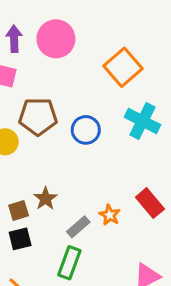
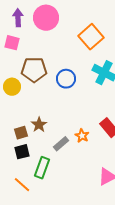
green rectangle: (69, 263) -> (42, 168), moved

